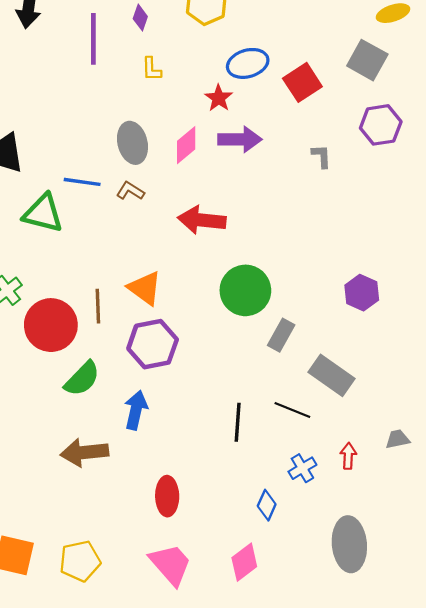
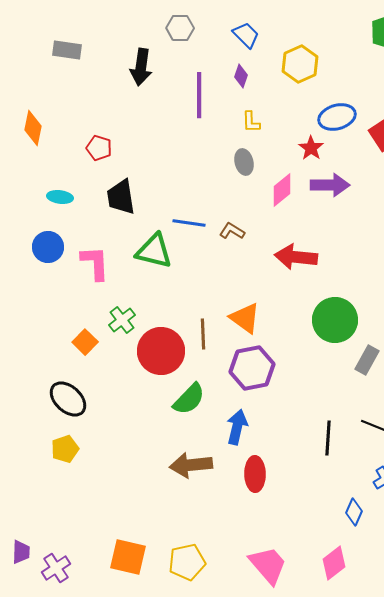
gray ellipse: (132, 143) -> (244, 162), moved, size x0.7
red ellipse: (167, 496) -> (255, 474), moved

